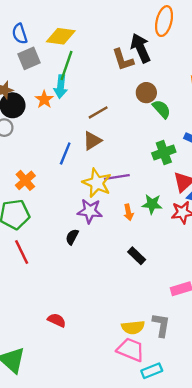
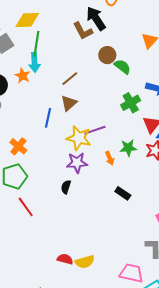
yellow semicircle: (133, 327) -> (85, 262), moved

